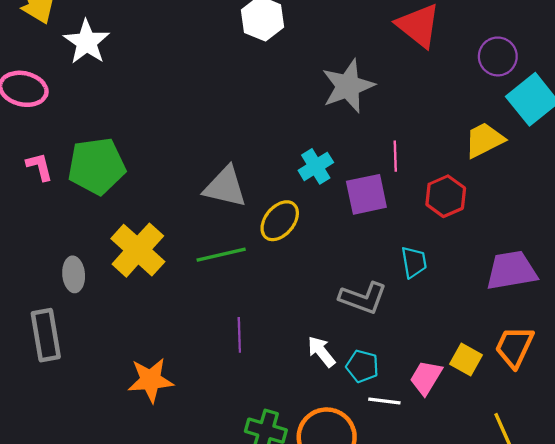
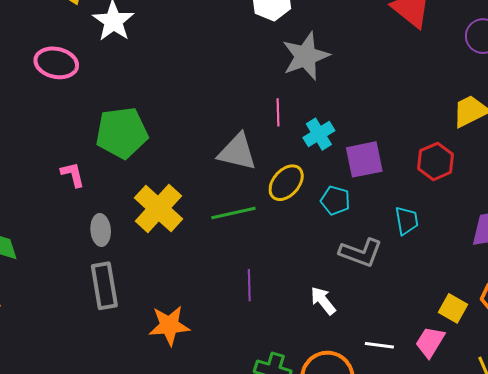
gray star: (348, 86) -> (306, 56), moved
pink line: (395, 156) -> (278, 112), moved
pink L-shape: (39, 167) -> (73, 174), moved
gray rectangle: (46, 335) -> (104, 286), moved
cyan pentagon: (362, 366) -> (335, 200), moved
pink trapezoid: (426, 378) -> (430, 342), moved

